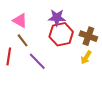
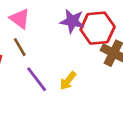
red hexagon: (61, 34) -> (98, 28), moved
yellow arrow: (86, 57) -> (68, 81), moved

